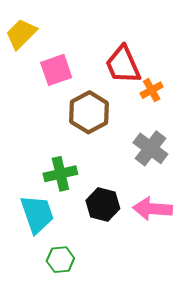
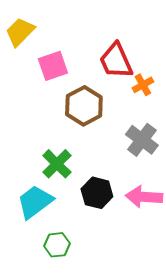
green cross: (60, 174) -> (57, 164), turned -32
cyan trapezoid: (37, 214) -> (35, 202), turned -108

